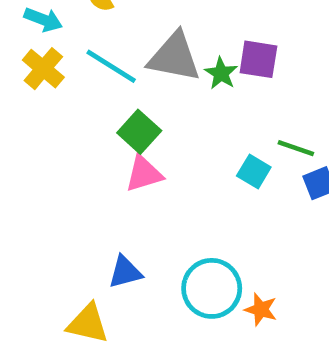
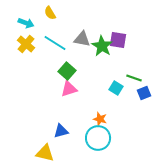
gray triangle: (174, 57) -> (82, 39), size x0.7
green star: (221, 73) -> (102, 46), size x1.5
orange star: (261, 309) -> (100, 119), moved

